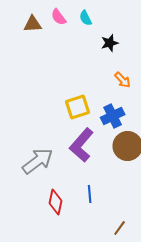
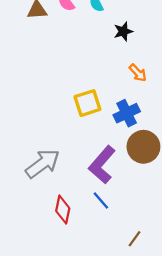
purple L-shape: (82, 145) -> (102, 165), moved
blue line: (90, 194) -> (101, 201), turned -36

